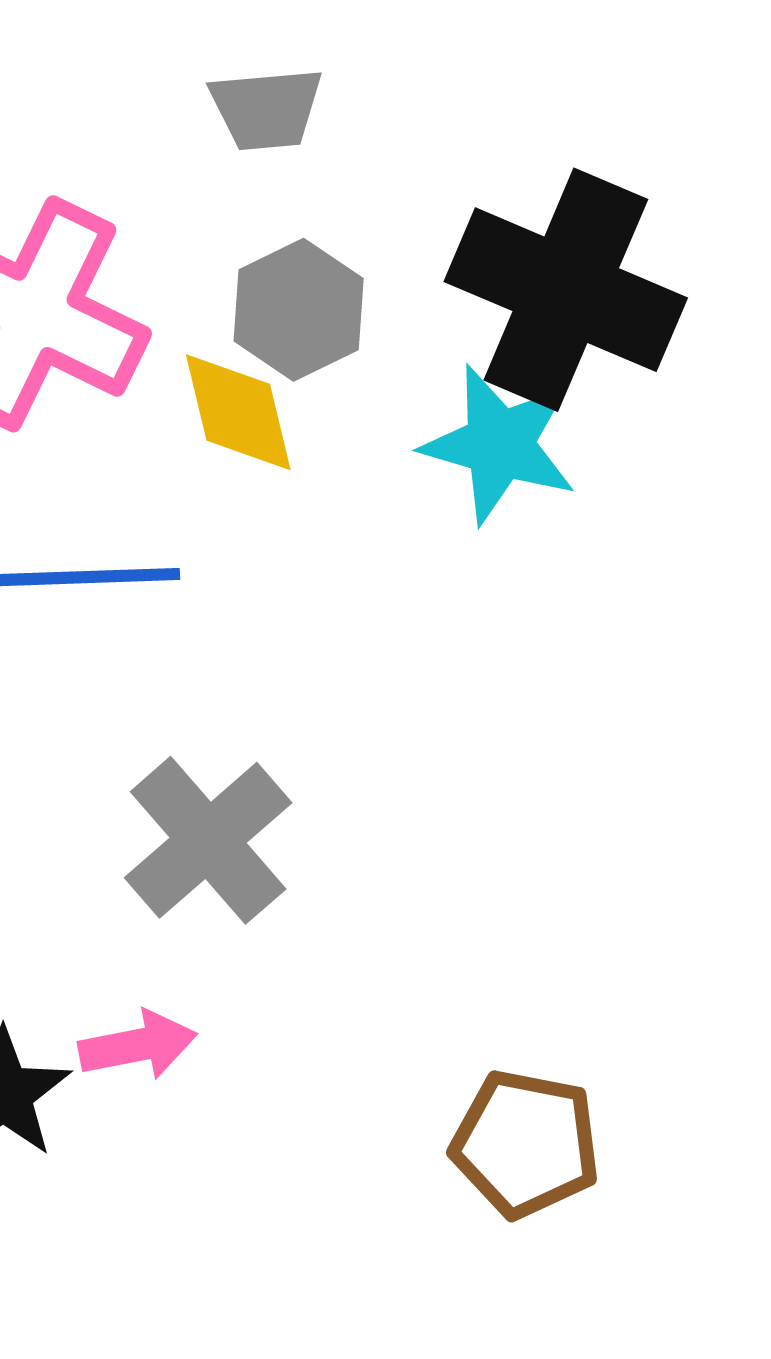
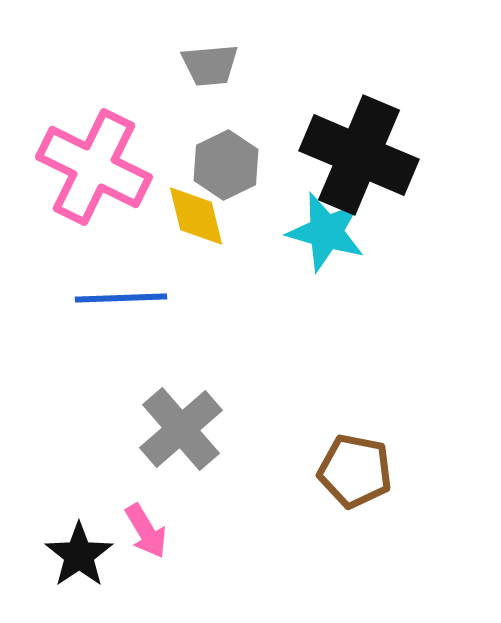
pink arrow: (138, 1045) -> (146, 531), turned 70
brown pentagon: (526, 1144) -> (355, 471), moved

